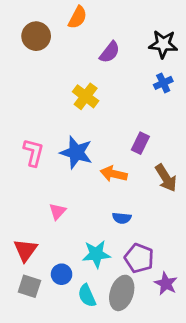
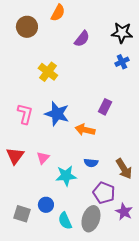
yellow cross: (86, 96) -> (48, 72), moved
brown arrow: (166, 178) -> (124, 169), moved
red triangle: (25, 250) -> (15, 156), moved
cyan star: (96, 254) -> (66, 176), moved

